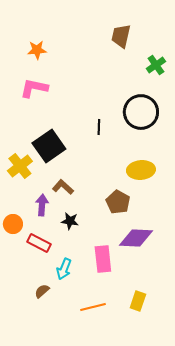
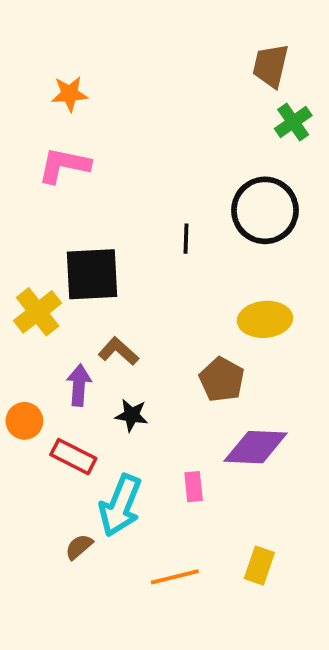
brown trapezoid: (121, 36) -> (271, 66), moved
black square: (49, 146) -> (92, 274), turned 32
pink rectangle: (103, 259) -> (194, 487), size x0.6
cyan arrow: (64, 269) -> (120, 505), size x1.5

